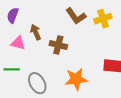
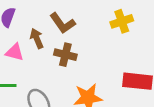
brown L-shape: (76, 16) -> (62, 23), moved

